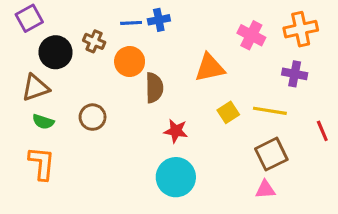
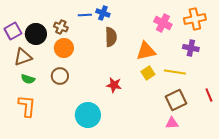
purple square: (29, 18) -> (13, 31), moved
blue cross: (159, 20) -> (103, 13), turned 32
orange circle: (130, 62) -> (64, 48), moved
orange triangle: (210, 68) -> (146, 51), moved
brown semicircle: (154, 88) -> (111, 37), moved
red line: (322, 131) -> (209, 95), moved
cyan circle: (176, 177) -> (88, 115), moved

